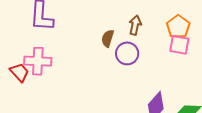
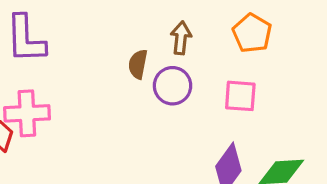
pink square: (179, 45) -> (240, 96), moved

